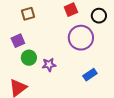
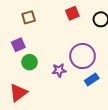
purple circle: (81, 38) -> (83, 56), moved
purple star: (49, 65) -> (59, 70), moved

